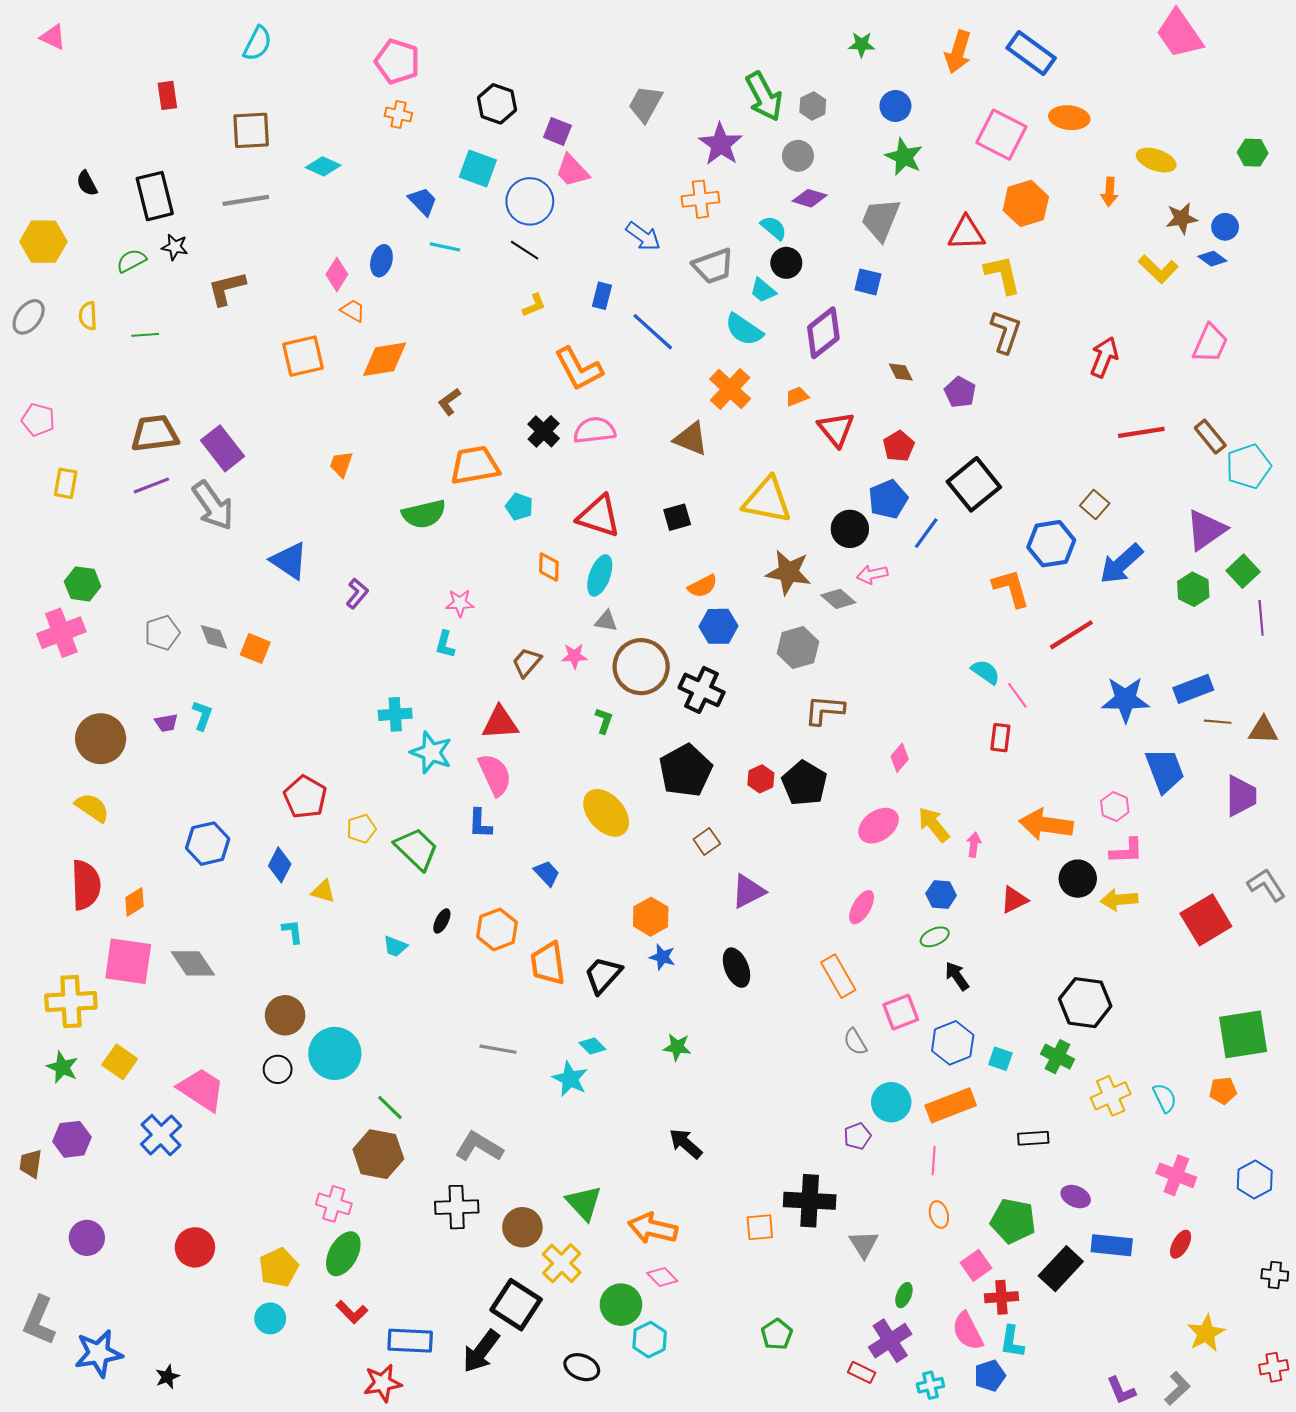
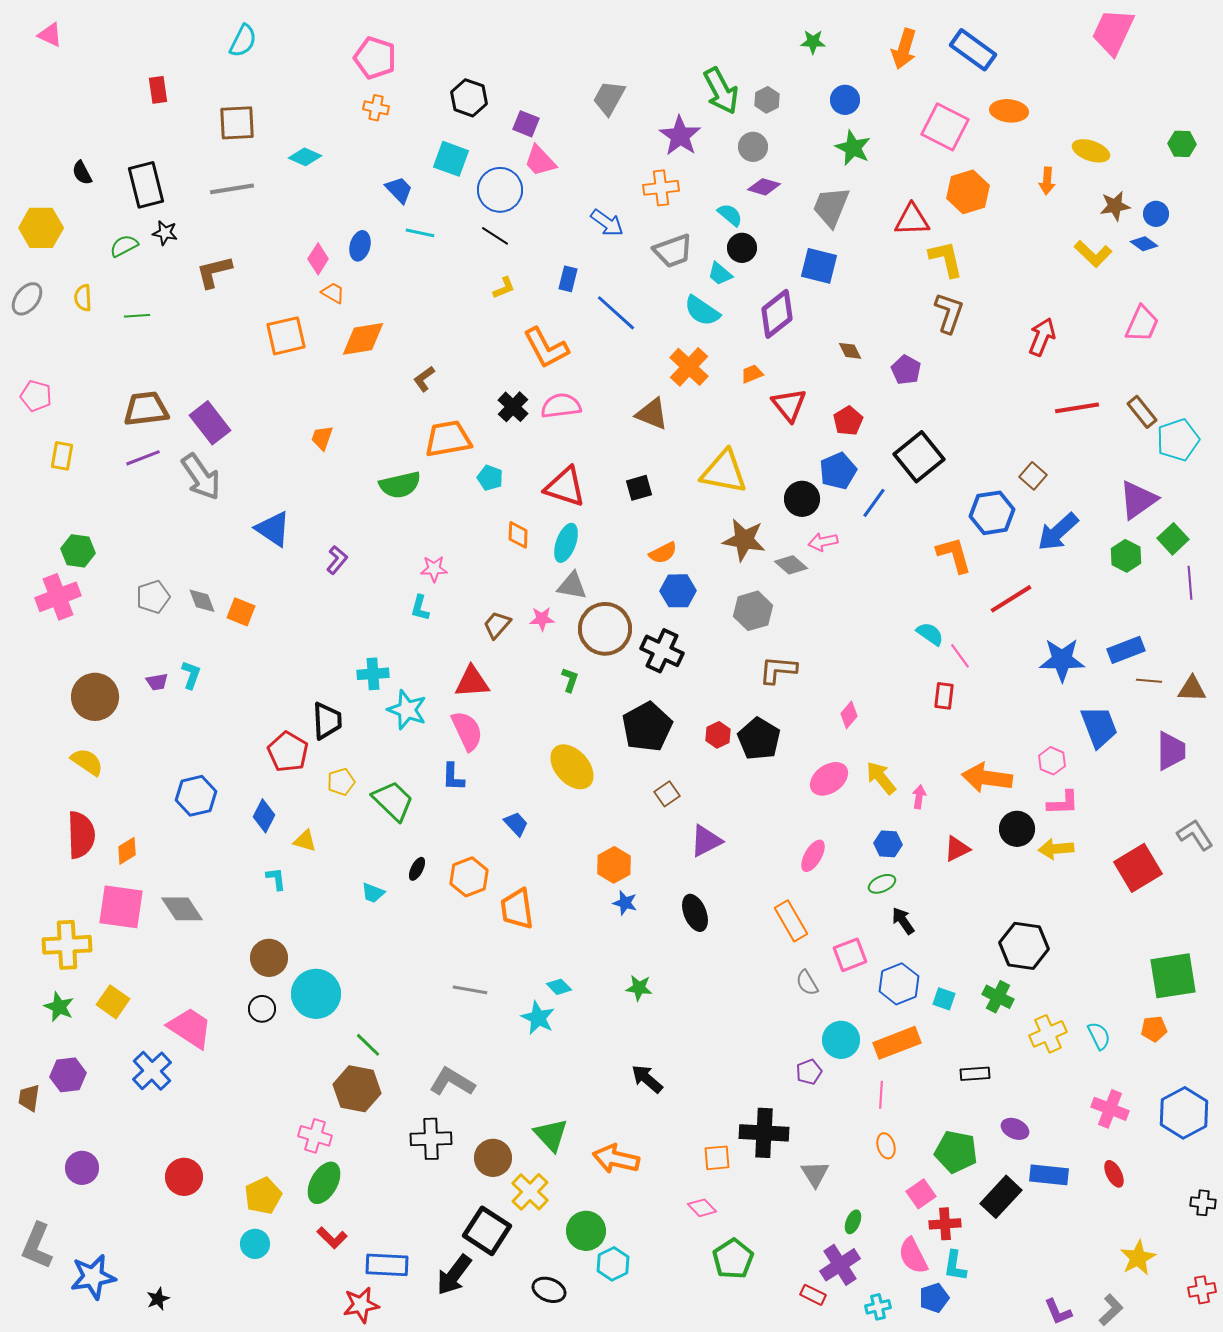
pink trapezoid: (1179, 34) -> (1113, 32), turned 60
blue square: (868, 282) -> (819, 266), size x1.4
gray triangle: (606, 621) -> (572, 586), size x1.4
black trapezoid: (603, 975) -> (327, 721), moved, turned 135
blue hexagon: (1255, 1180) -> (1184, 1113), size x1.4
red ellipse: (1181, 1244) -> (1114, 1174), turned -56
pink diamond: (662, 1277) -> (702, 1208), moved
green pentagon: (777, 1334) -> (733, 1259), size x1.4

